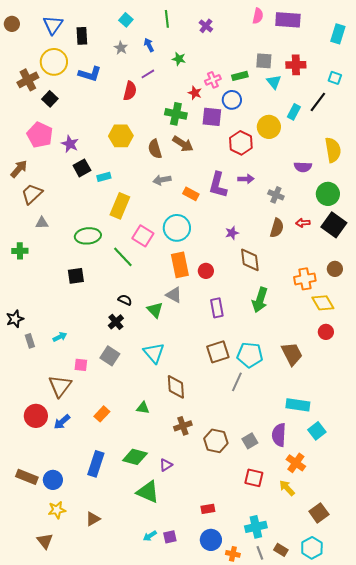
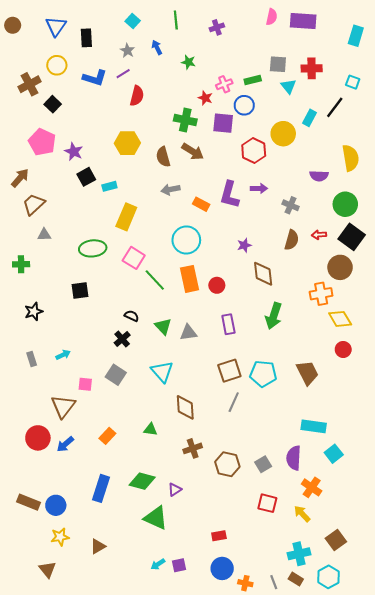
purple cross: (206, 26) -> (217, 27), turned 32
yellow circle: (54, 62) -> (57, 65), size x0.7
purple line: (148, 74) -> (123, 74), moved
pink square: (143, 236) -> (134, 258), moved
green line: (123, 257) -> (155, 280), moved
brown circle: (335, 269) -> (340, 267), moved, size x1.5
gray triangle: (174, 295) -> (188, 333), moved, turned -36
black star: (15, 319) -> (34, 312), moved
gray line: (237, 382) -> (234, 402), moved
cyan cross: (256, 527) -> (299, 554), moved

